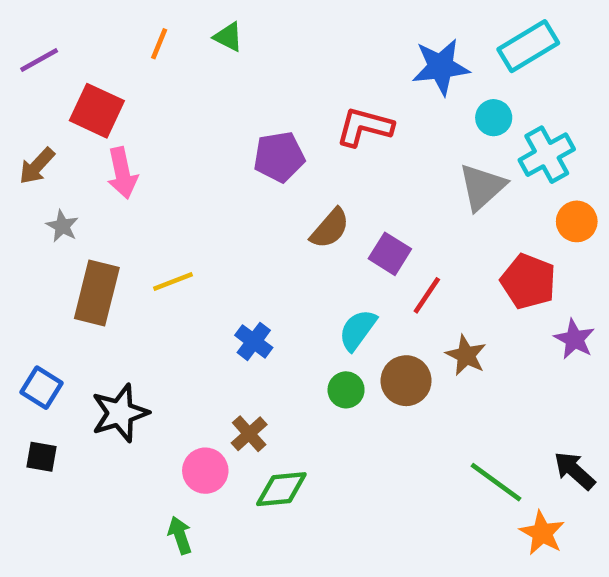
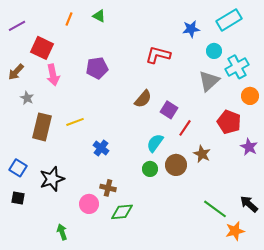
blue star: (441, 67) -> (191, 29), size x0.7
purple pentagon: (279, 157) -> (97, 68), moved
blue cross: (254, 341) -> (101, 148), moved
brown cross: (249, 434) -> (108, 188), turned -35
orange star: (542, 533) -> (235, 231), turned 30
green arrow: (180, 535) -> (62, 232), moved

